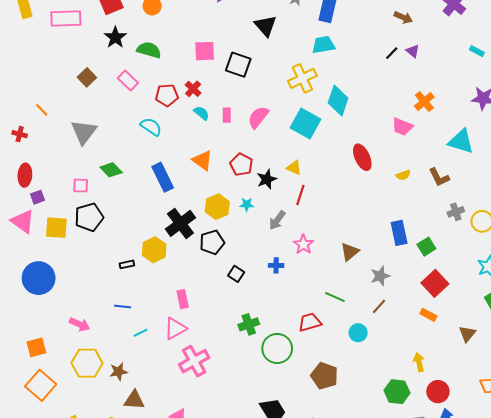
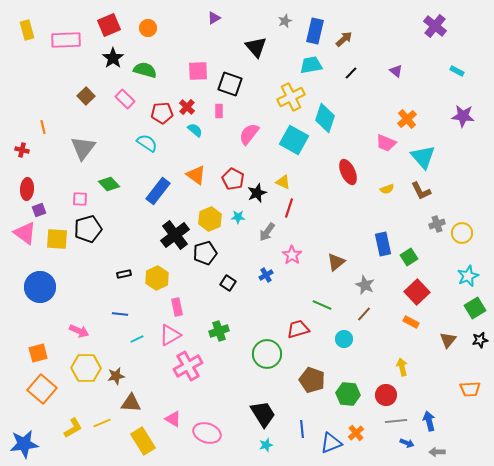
brown arrow: (403, 17) -> (344, 39), moved, turned -66
black line: (392, 53) -> (351, 73), moved
orange line: (42, 110) -> (43, 127), turned 32
pink rectangle: (227, 115) -> (219, 111), moved
cyan triangle: (461, 141) -> (423, 157), moved, turned 32
blue rectangle: (163, 177) -> (158, 191), turned 64
yellow hexagon: (154, 250) -> (157, 278), moved
blue cross: (276, 265) -> (266, 275), turned -32
gray star: (380, 276) -> (365, 285), turned -30
green cross: (249, 324) -> (219, 331), moved
green hexagon: (397, 392) -> (348, 394), moved
red circle: (438, 392) -> (386, 395), moved

